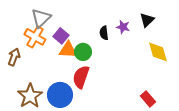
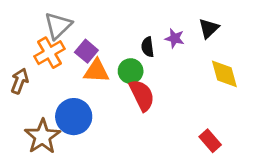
orange cross: (35, 37) -> (50, 53), turned 30
green circle: (83, 52) -> (131, 71), moved
red semicircle: (81, 77) -> (142, 95), moved, turned 135
blue circle: (60, 95) -> (74, 117), moved

